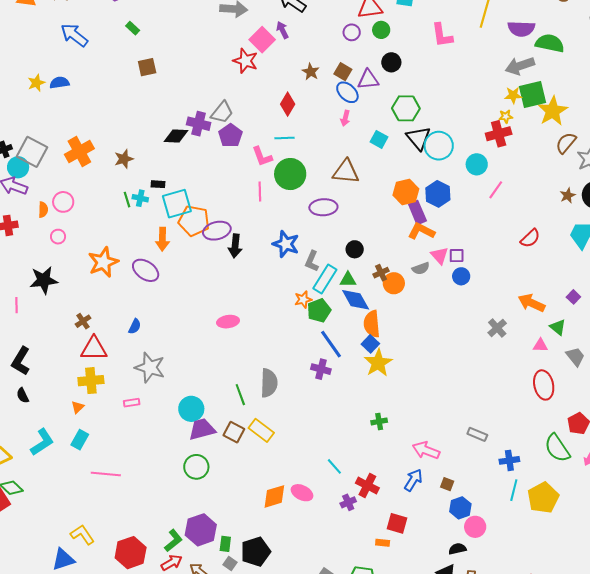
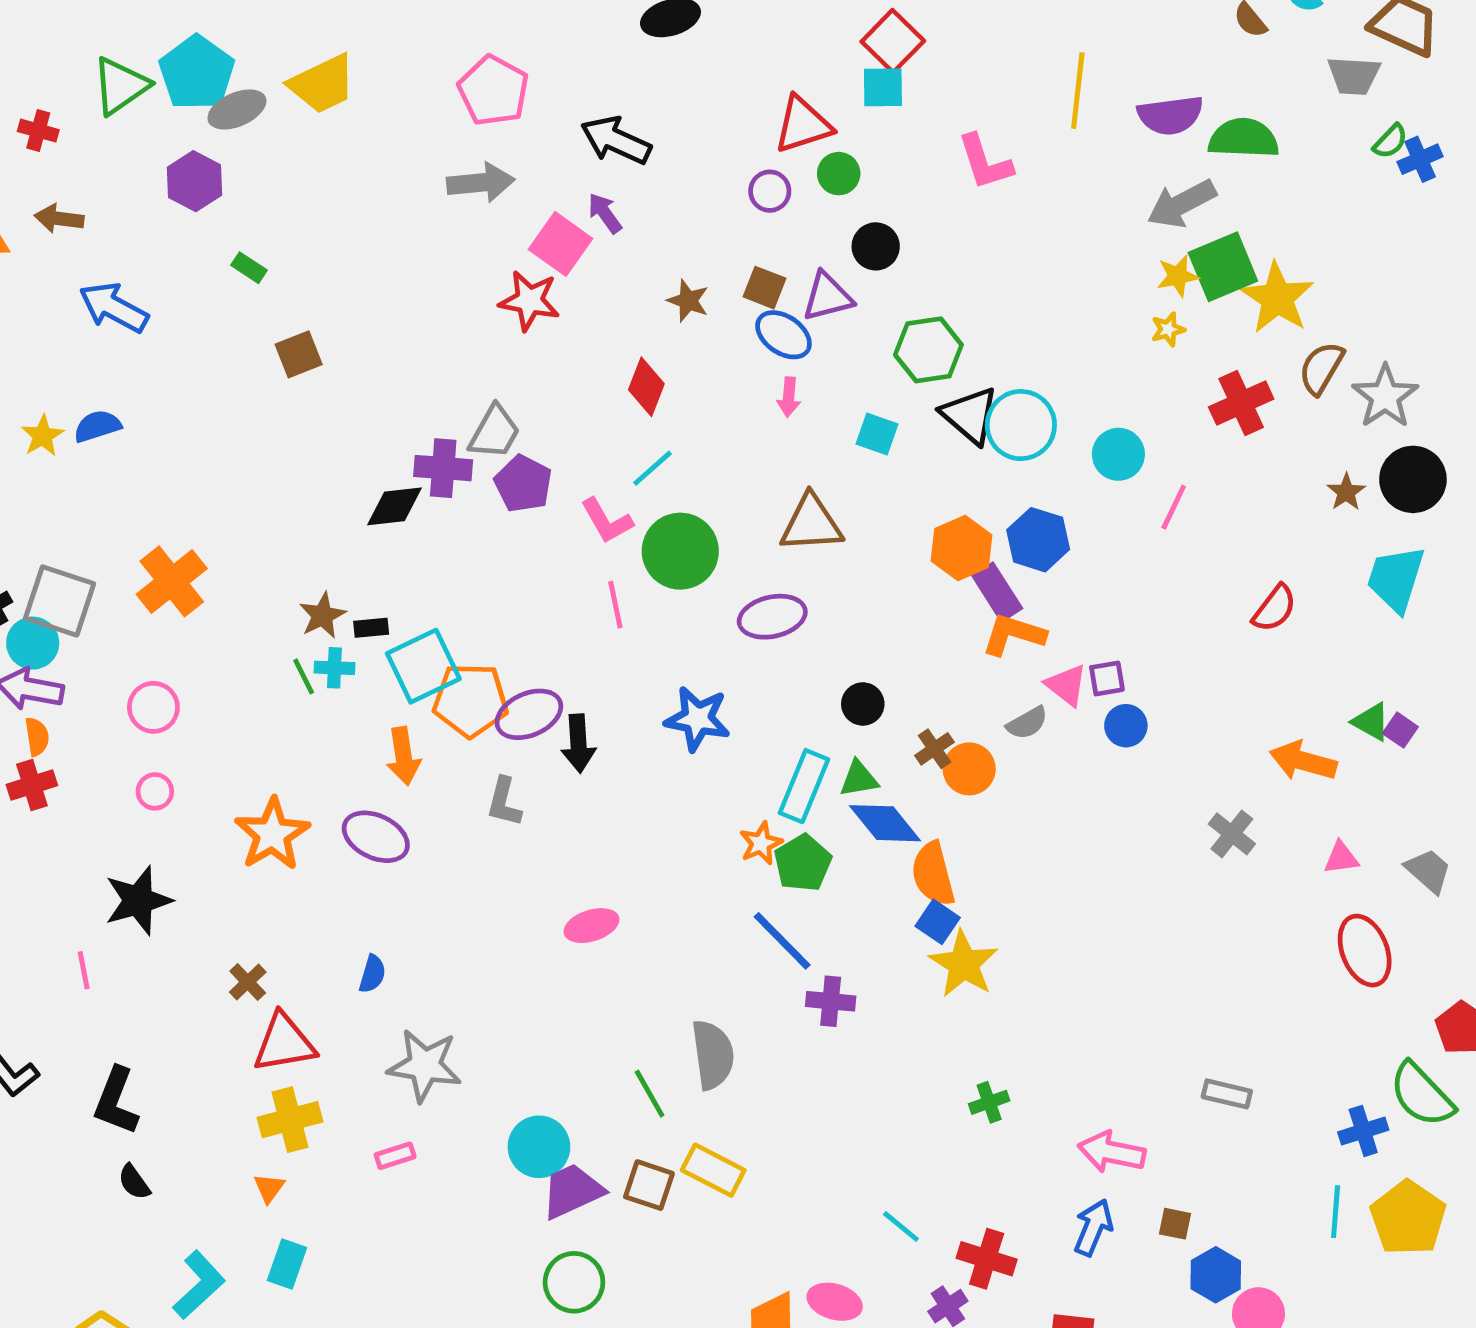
red cross: (499, 134) -> (1241, 403), moved
cyan line: (284, 138) -> (652, 468), turned -30
brown star: (124, 159) -> (322, 615), moved
orange semicircle: (43, 210) -> (37, 737), moved
gray L-shape: (312, 261) -> (504, 802), moved
green triangle: (558, 327) -> (1371, 722), moved
blue line: (331, 344) -> (782, 941), moved
blue cross: (509, 460) -> (1363, 1131), moved

